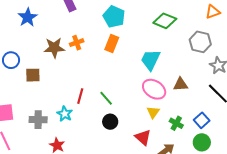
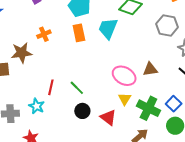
orange rectangle: (112, 44) -> (79, 33), turned -30
brown star: (54, 48) -> (22, 53), moved
cyan trapezoid: (151, 60) -> (108, 28), moved
green cross: (176, 123) -> (148, 108), size x1.6
red triangle: (143, 137) -> (108, 117), moved

